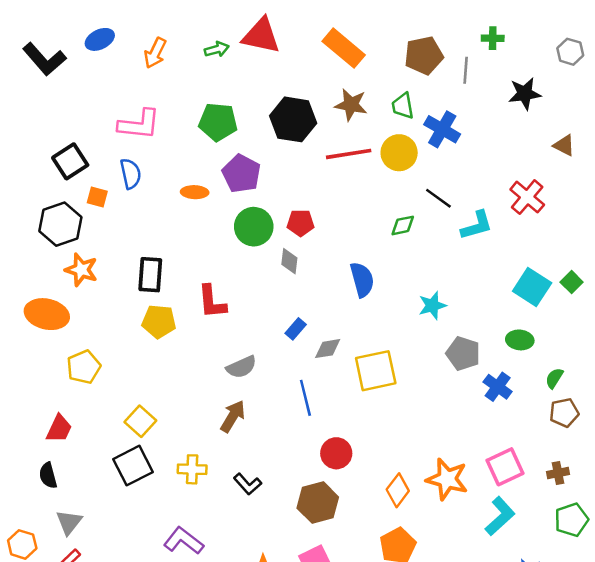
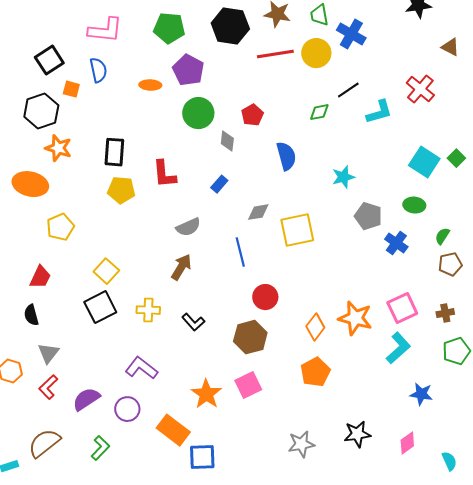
black line: (438, 198) -> (348, 90), turned -70
red pentagon: (301, 223) -> (252, 115), moved, turned -30
blue rectangle: (296, 329) -> (219, 184), moved

